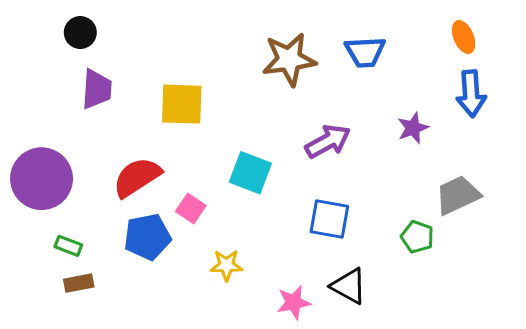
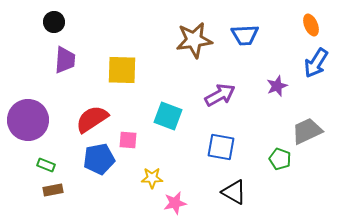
blue arrow: (471, 94) -> (316, 63), turned 36
pink square: (191, 208) -> (128, 140), turned -30
pink star: (294, 302) -> (175, 203), moved

